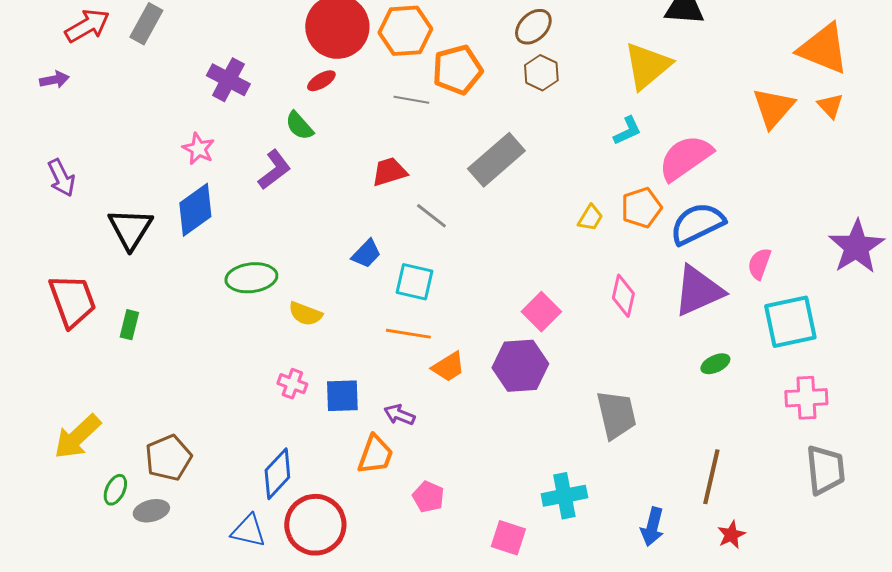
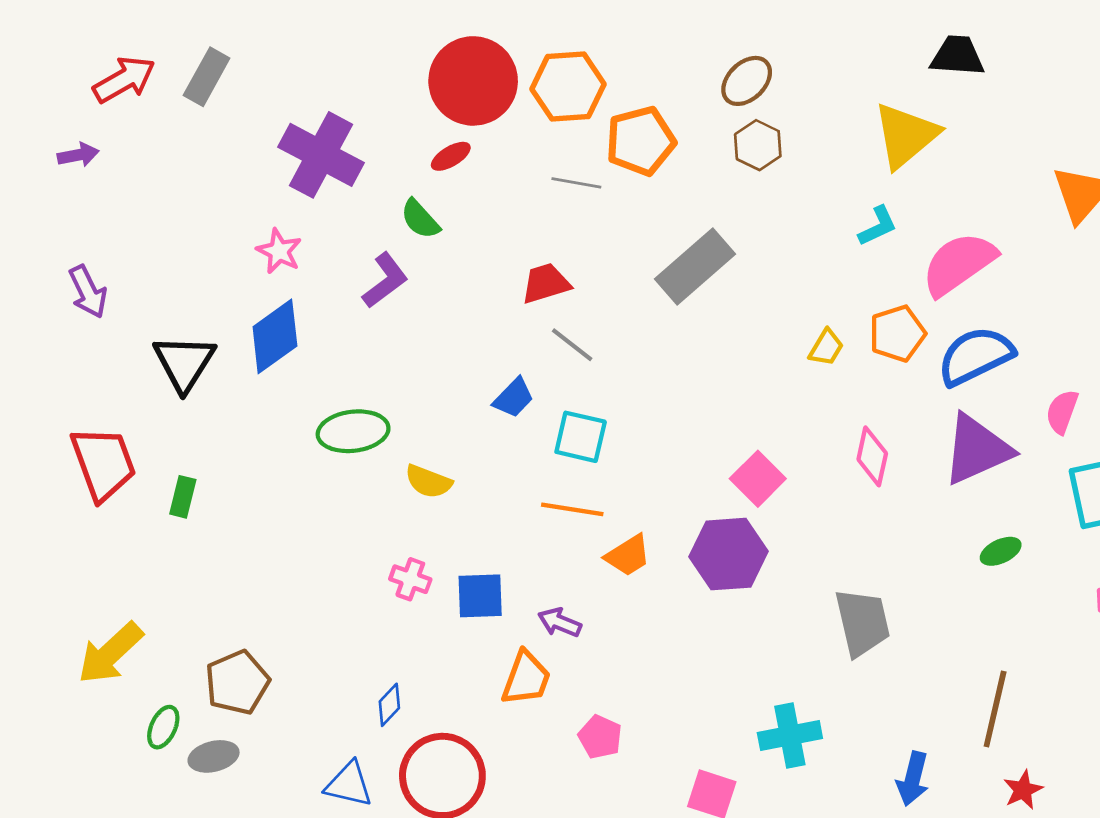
purple cross: (228, 80) -> (321, 155), size x1.4
gray line: (431, 216) -> (572, 345), moved
blue diamond: (277, 474) -> (389, 705), size x0.6

